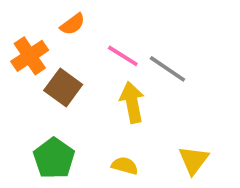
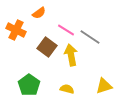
orange cross: (30, 56) -> (16, 30), turned -30
brown square: (63, 87) -> (47, 47), moved
yellow triangle: (194, 160) -> (104, 86), turned 36

